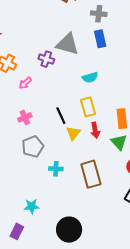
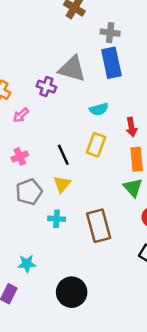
blue rectangle: (100, 39) -> (111, 63), size x1.4
yellow rectangle: (88, 107) -> (96, 145), turned 36
red arrow: (95, 130) -> (131, 127), moved
yellow triangle: (73, 133) -> (62, 184), moved

